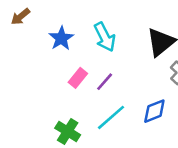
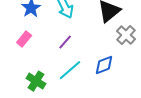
pink rectangle: (78, 78) -> (24, 39), moved

